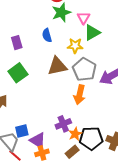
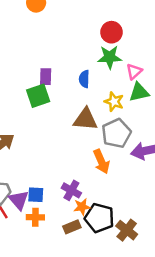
green square: (18, 73) -> (38, 96), moved
orange arrow: (80, 95) -> (101, 162), turned -54
purple cross: (63, 124) -> (71, 190), turned 35
blue square: (22, 131) -> (36, 195), moved
purple triangle: (38, 140) -> (19, 200), moved

